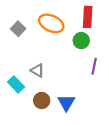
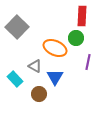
orange ellipse: (51, 23) -> (55, 48), moved
gray square: (18, 29) -> (17, 27), size x1.6
blue triangle: (66, 103) -> (55, 77), moved

